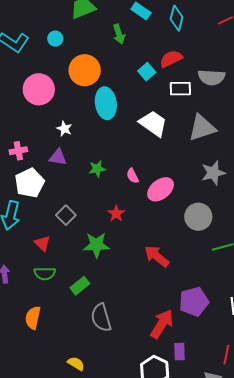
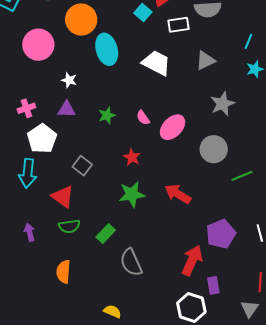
gray triangle: (202, 128) -> (205, 60), size x0.7
red triangle: (42, 243) -> (63, 197), size x1.4
green star: (96, 245) -> (132, 194), moved

